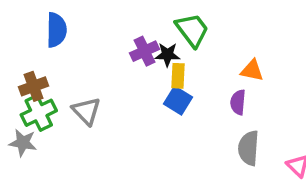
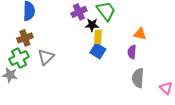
purple cross: (145, 51) -> (79, 12), moved
brown cross: (33, 86) -> (25, 38), moved
gray triangle: (86, 111) -> (46, 57), turned 30

